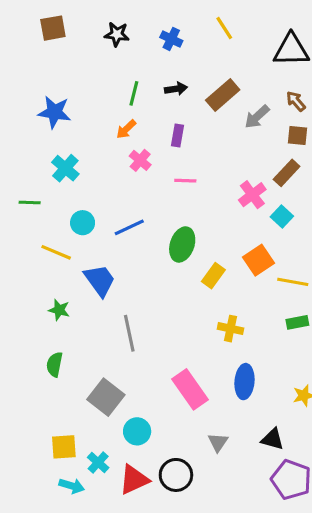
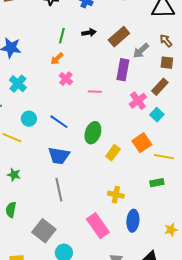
purple rectangle: (178, 135) -> (123, 70), moved, size x1.5
blue line: (129, 227) -> (59, 122), turned 60
blue trapezoid: (100, 280) -> (59, 156), moved, turned 135
green rectangle: (297, 322) -> (157, 183), moved
yellow cross: (230, 329) -> (116, 195), moved

